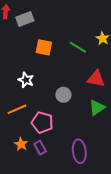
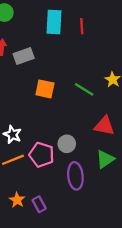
white star: (26, 80) -> (12, 134), moved
pink pentagon: (42, 122) -> (42, 155), moved
purple ellipse: (79, 151) -> (75, 176), moved

